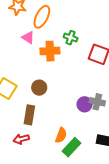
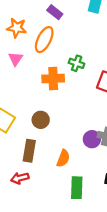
pink triangle: (28, 38) -> (16, 59), moved, turned 32
orange semicircle: (61, 135) -> (63, 158), moved
green rectangle: (72, 147) -> (77, 188), turned -42

